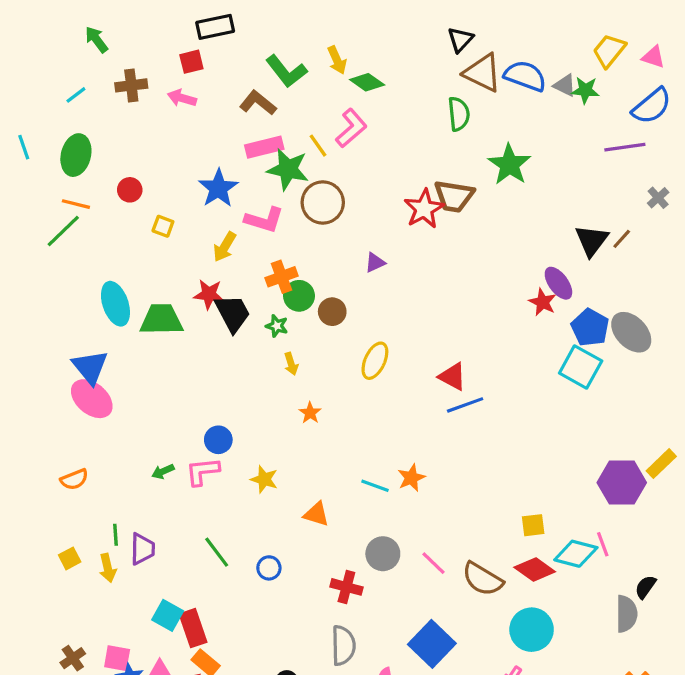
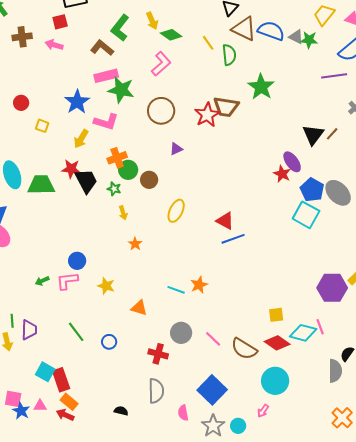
green L-shape: (286, 71) -> (120, 28), turned 76
yellow line: (318, 146) -> (208, 43), moved
brown circle: (323, 202) -> (161, 111), moved

